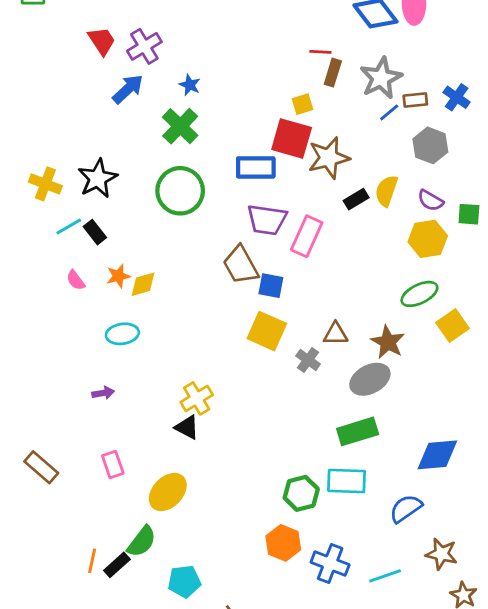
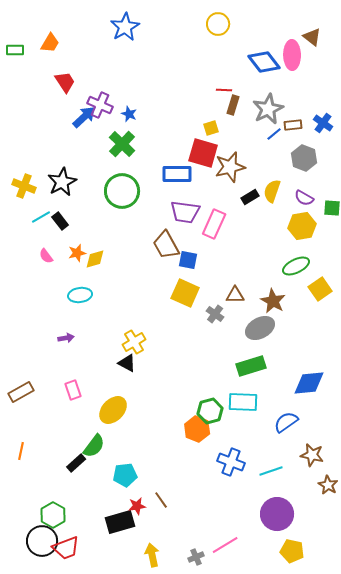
purple cross: (144, 46) -> (100, 105), moved, turned -35
brown rectangle: (41, 467) -> (21, 392), turned -70
orange hexagon: (283, 543) -> (197, 429), moved
orange line: (92, 561) -> (21, 451), moved

